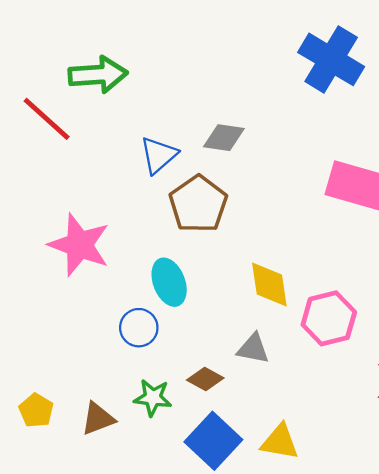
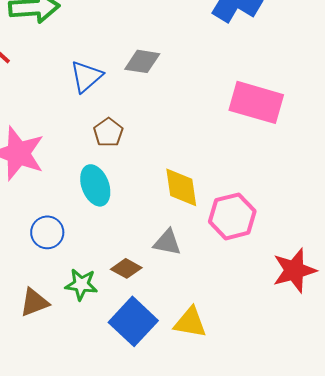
brown pentagon: (198, 204) -> (108, 132), moved, size x0.6
blue circle: (139, 328) -> (47, 232), moved

